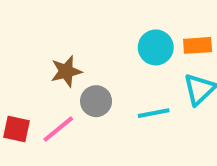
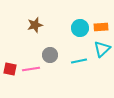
brown star: (66, 71) -> (35, 25), moved
pink line: (58, 129) -> (31, 69), turned 30

